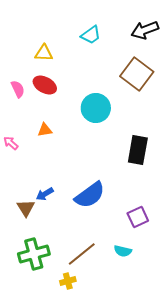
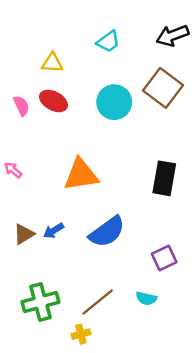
cyan circle: (96, 108) -> (114, 102), moved
orange triangle: (45, 130) -> (81, 175), moved, size x2.0
brown triangle: (26, 208) -> (24, 234), moved, turned 30

